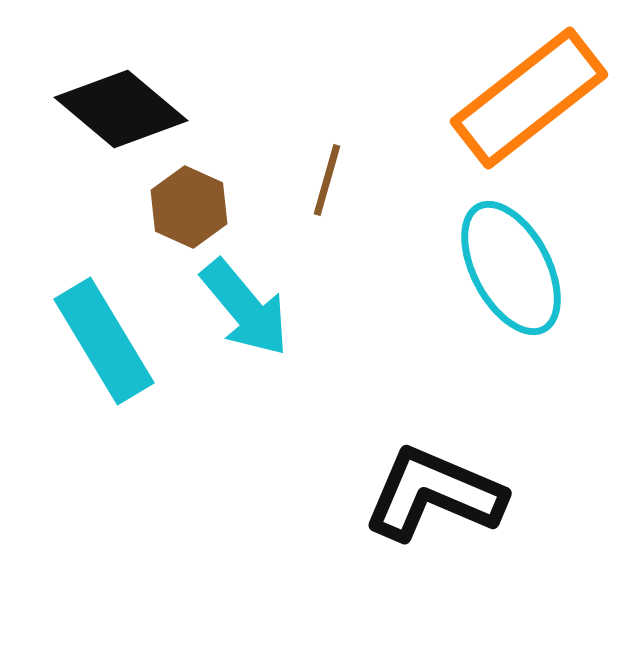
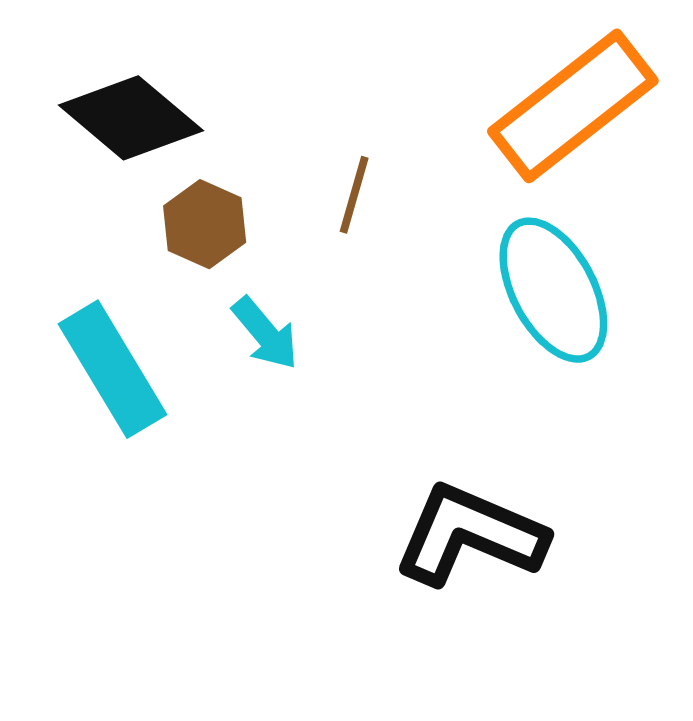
cyan arrow: (245, 308) -> (265, 333), size x0.7

